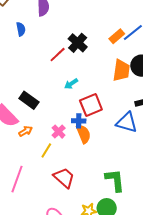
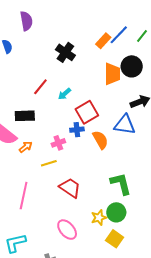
red line: (58, 55) -> (40, 87), moved
black rectangle: (29, 100) -> (25, 116), turned -30
pink cross: (59, 132) -> (58, 143), turned 32
orange semicircle: (84, 134) -> (100, 140), moved
yellow line: (46, 150) -> (49, 163), turned 49

